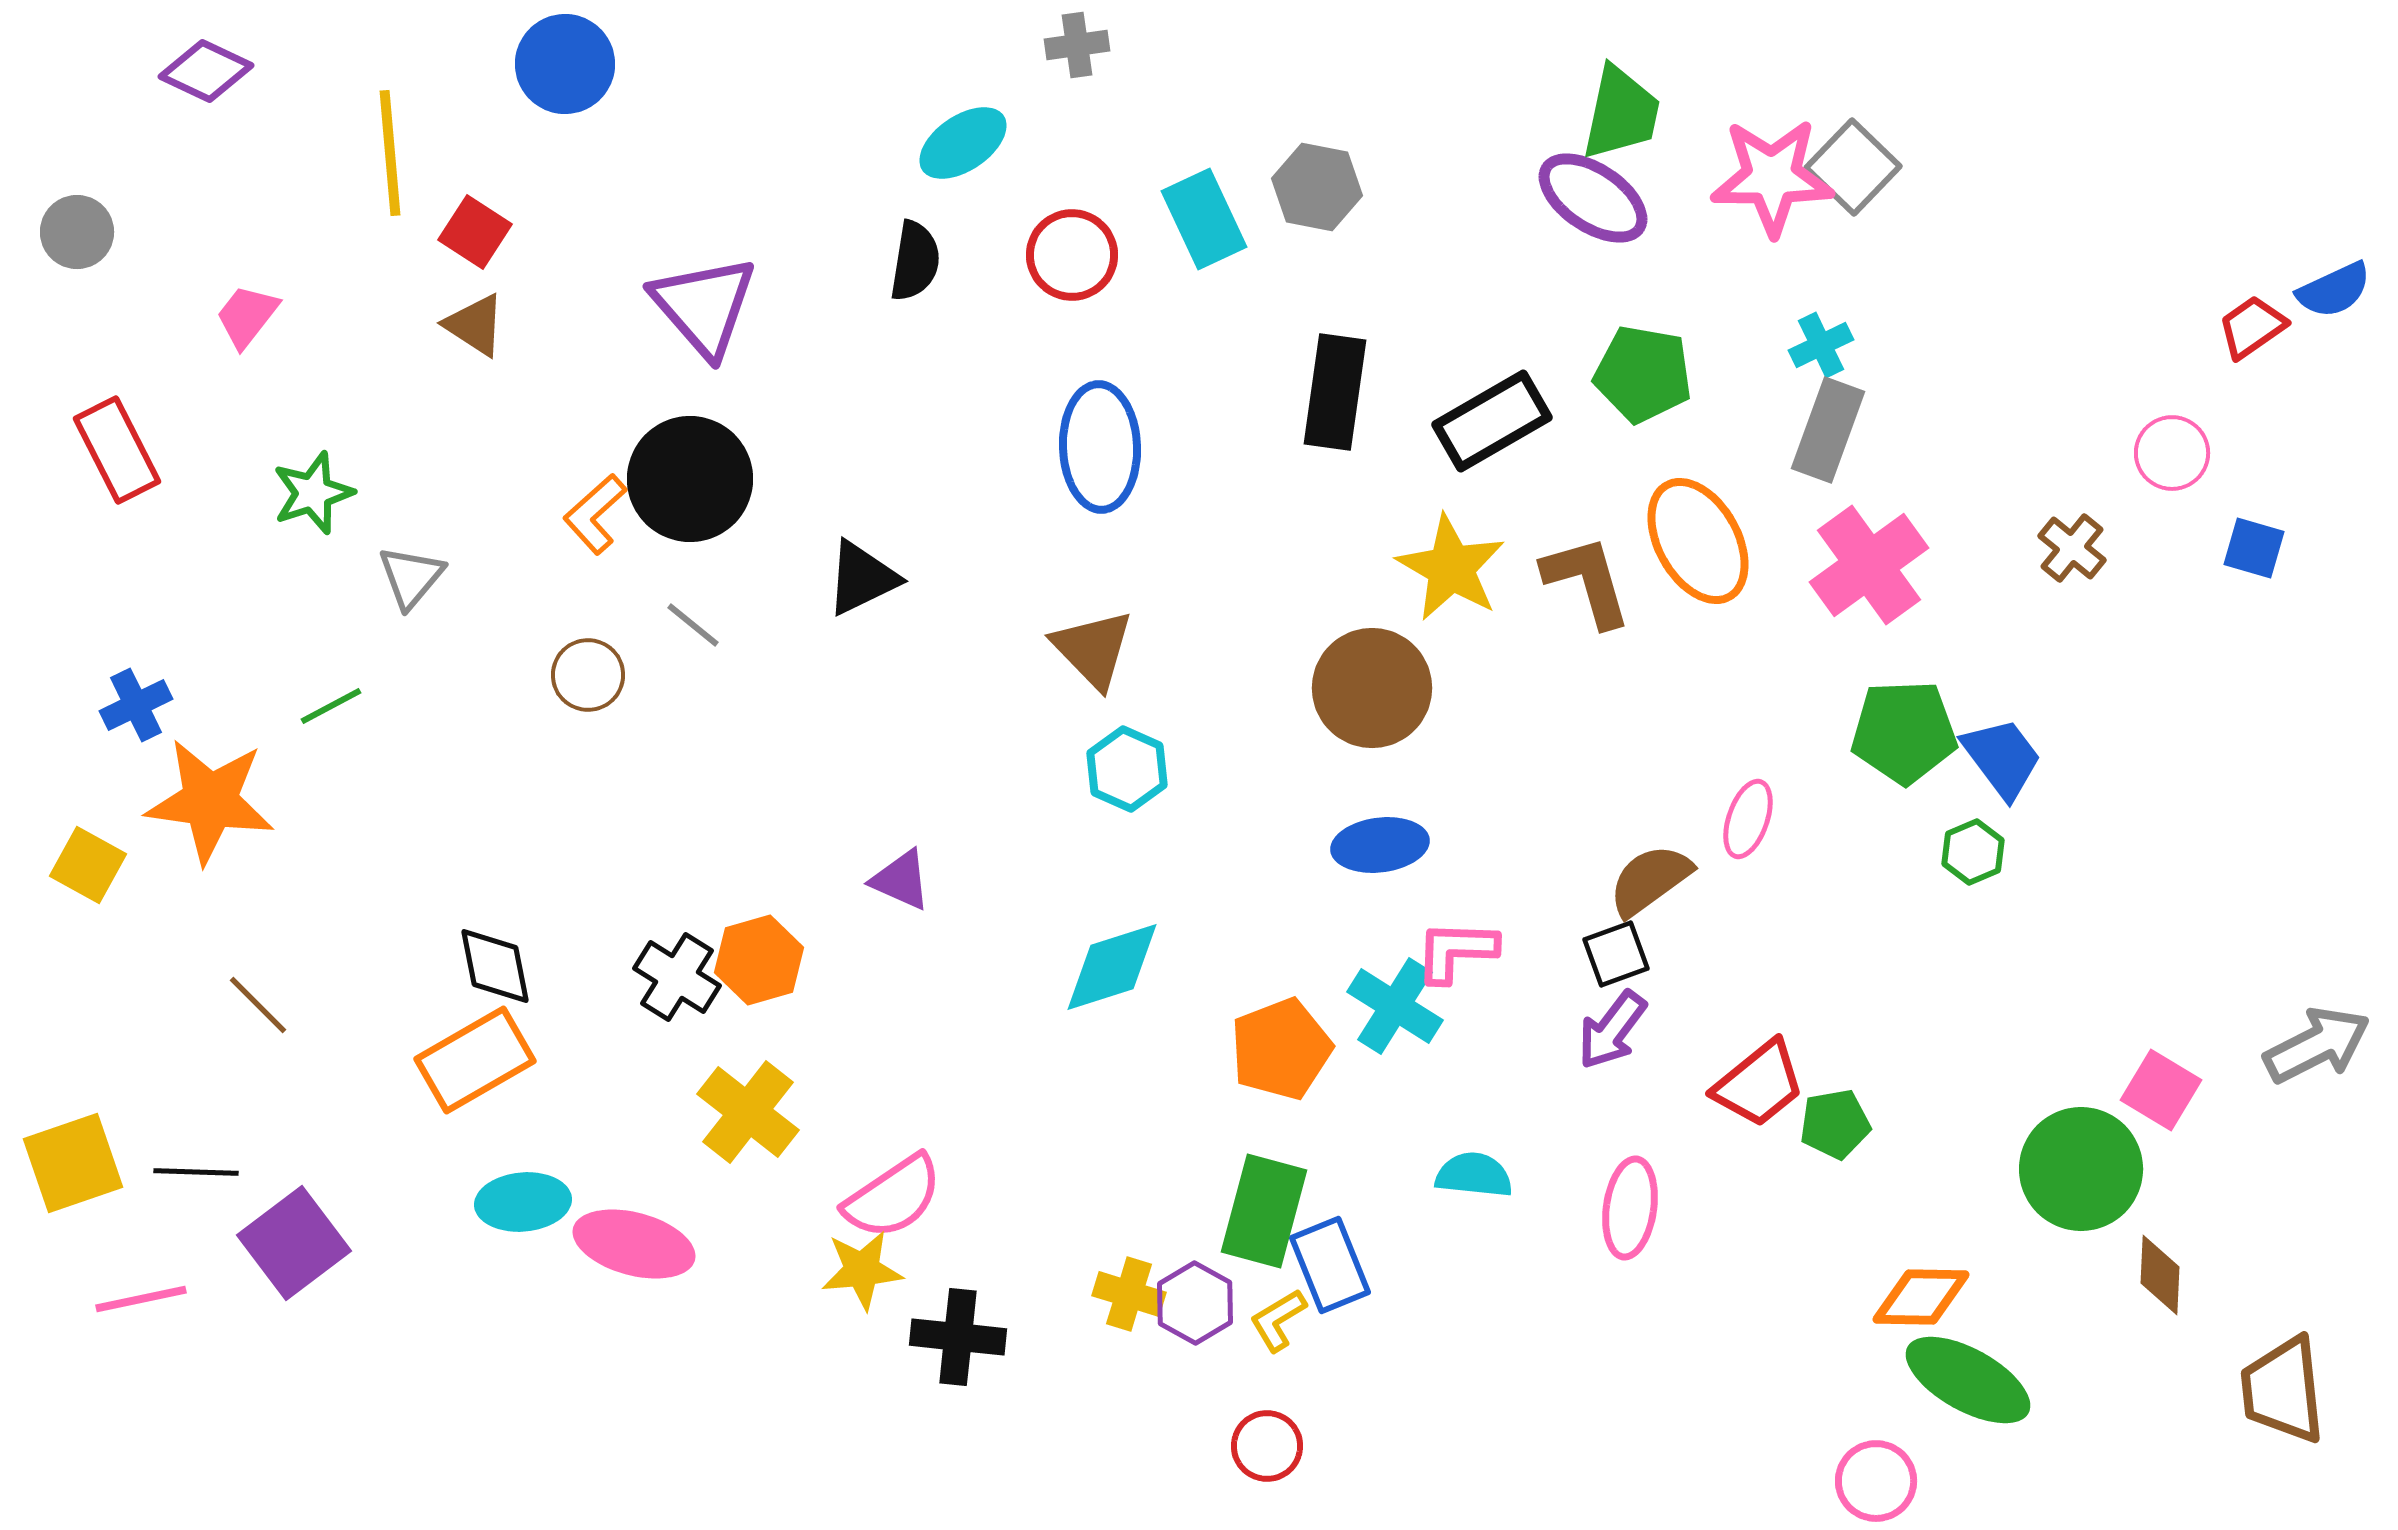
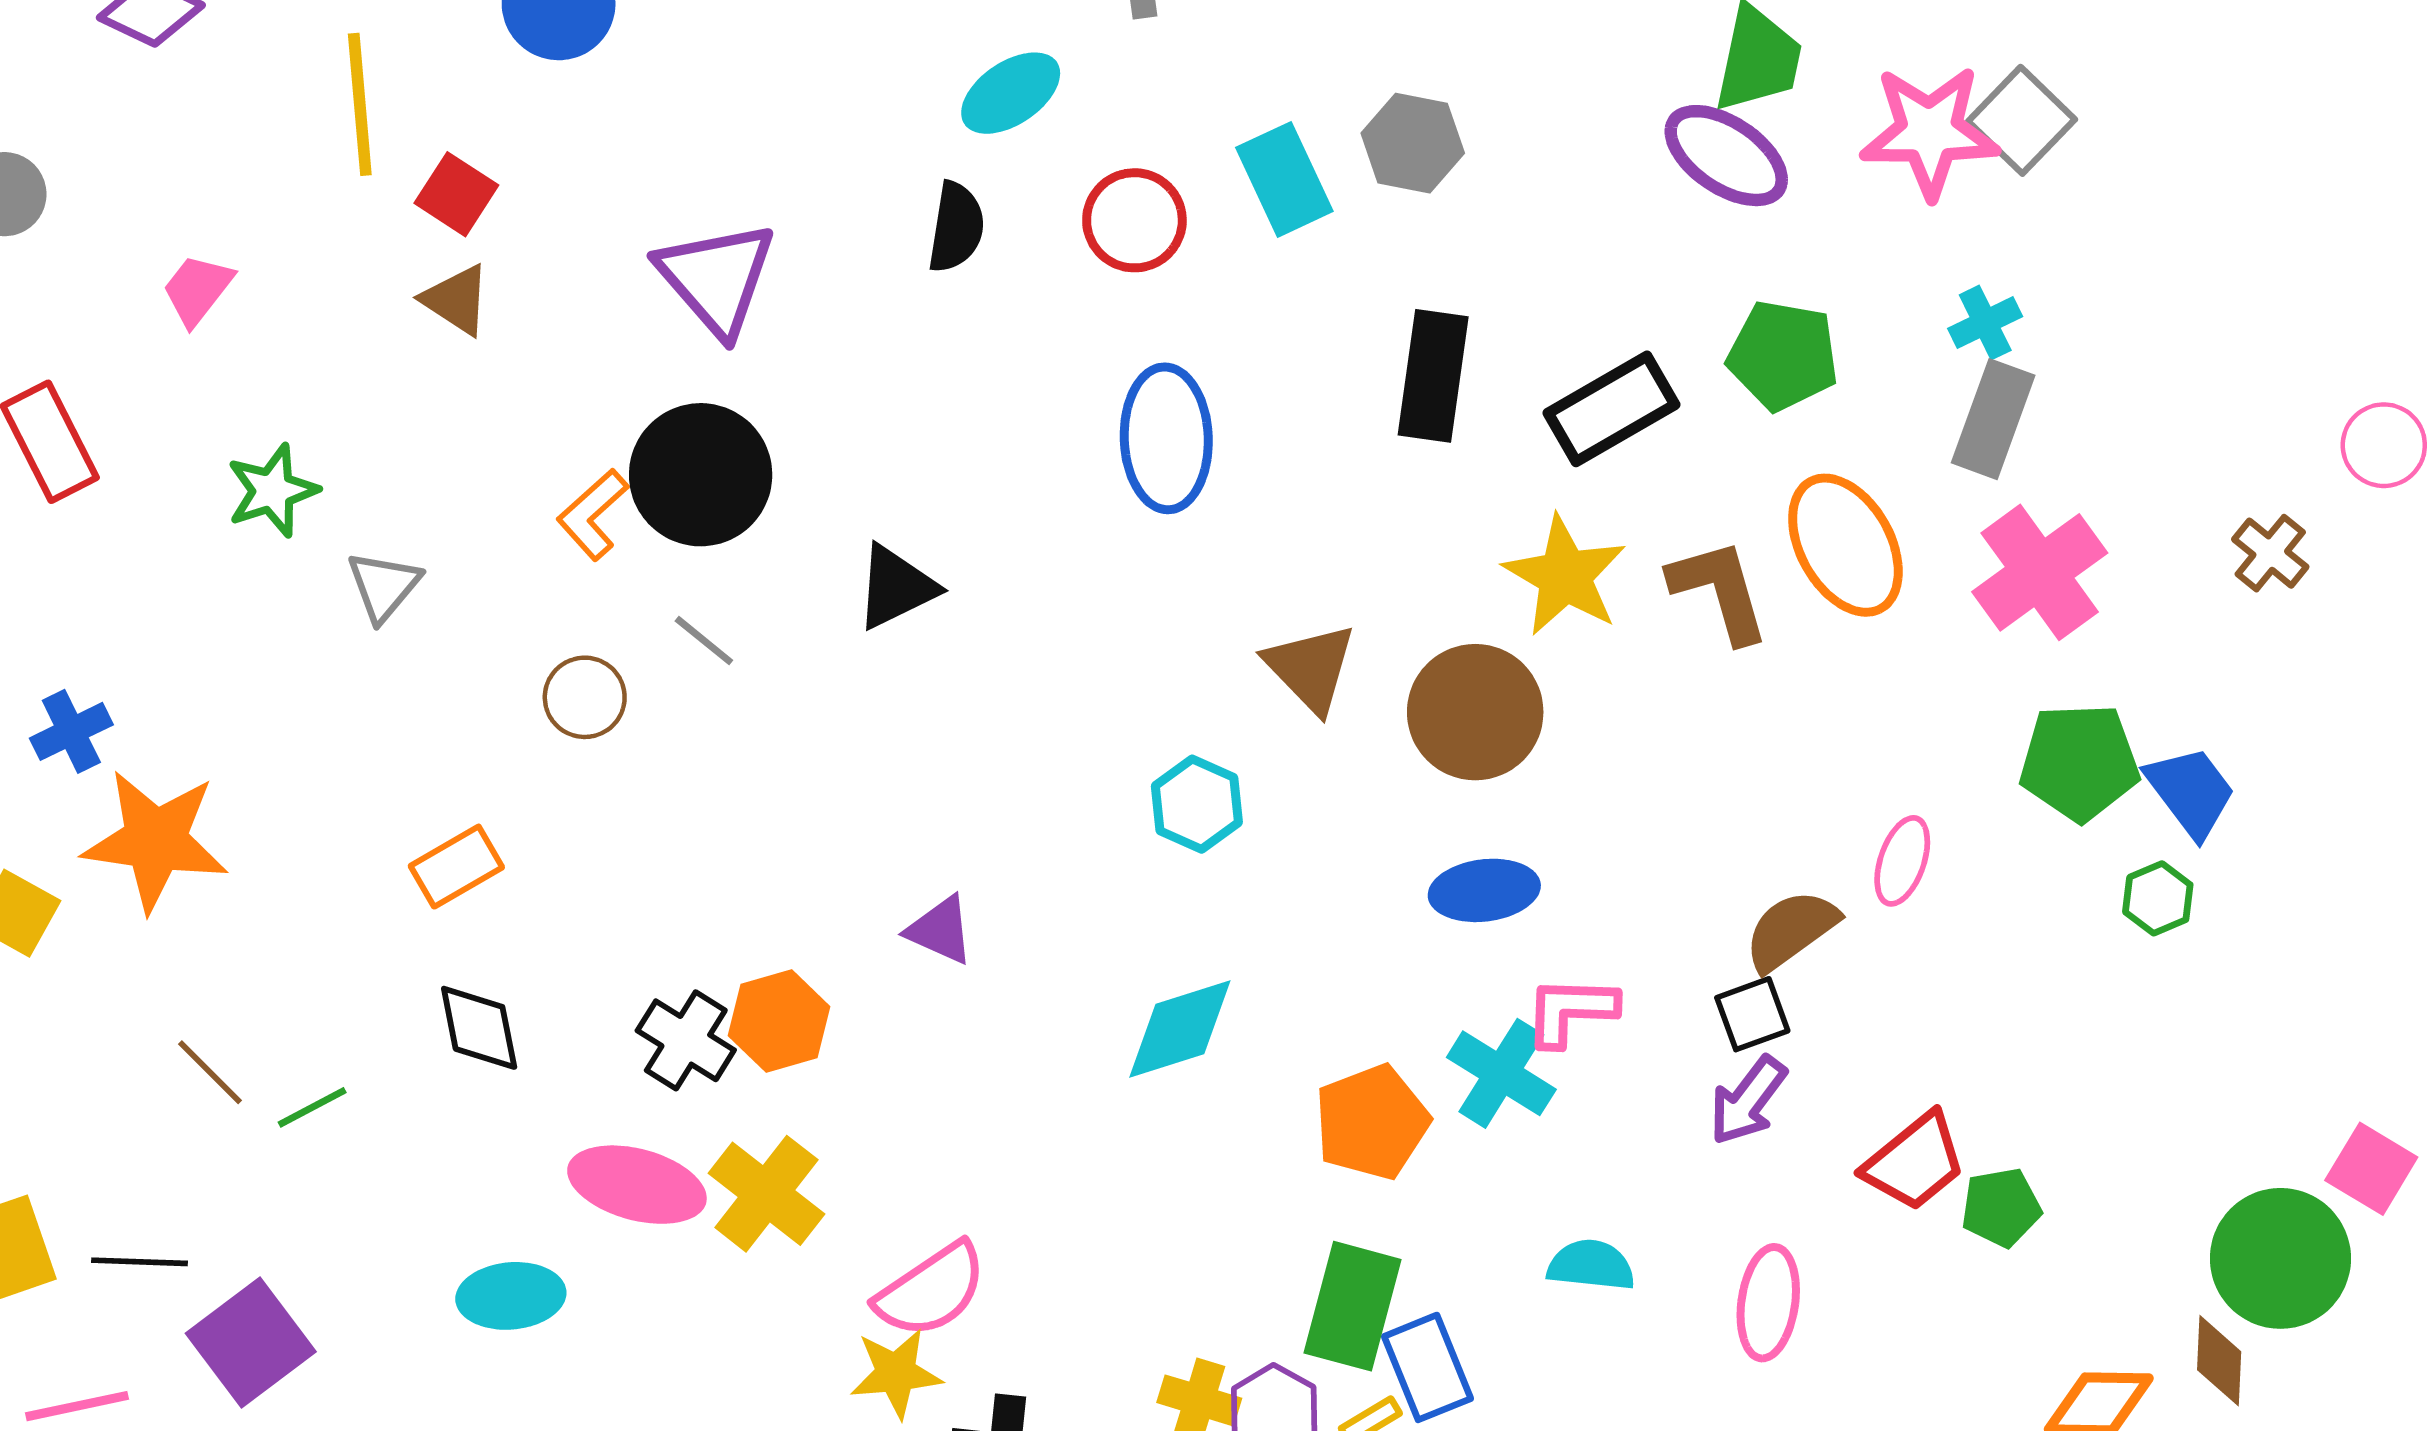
brown triangle: (1093, 649) -> (1310, 668), moved
green line: (331, 706) -> (312, 1107), moved
orange rectangle: (475, 1060) -> (456, 867), moved, size x0.7
pink ellipse: (634, 1244) -> (637, 1185), moved
brown diamond: (2160, 1275) -> (2219, 1361), moved

